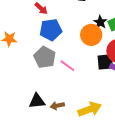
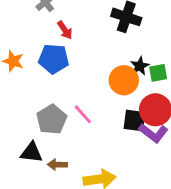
blue pentagon: (51, 30) -> (54, 59), moved
gray pentagon: (45, 57) -> (52, 119), moved

